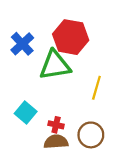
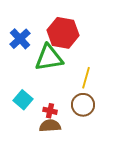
brown circle: (91, 135) -> (83, 105), moved

